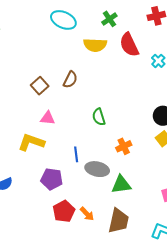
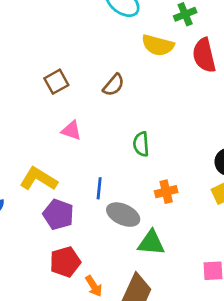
brown square: (40, 86) -> (56, 82), moved
yellow L-shape: (31, 142) -> (39, 179), moved
orange arrow: (87, 214) -> (94, 286), moved

